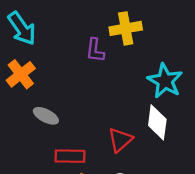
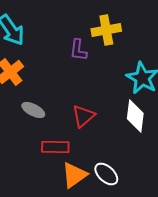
red triangle: (120, 140) -> (83, 116), moved

